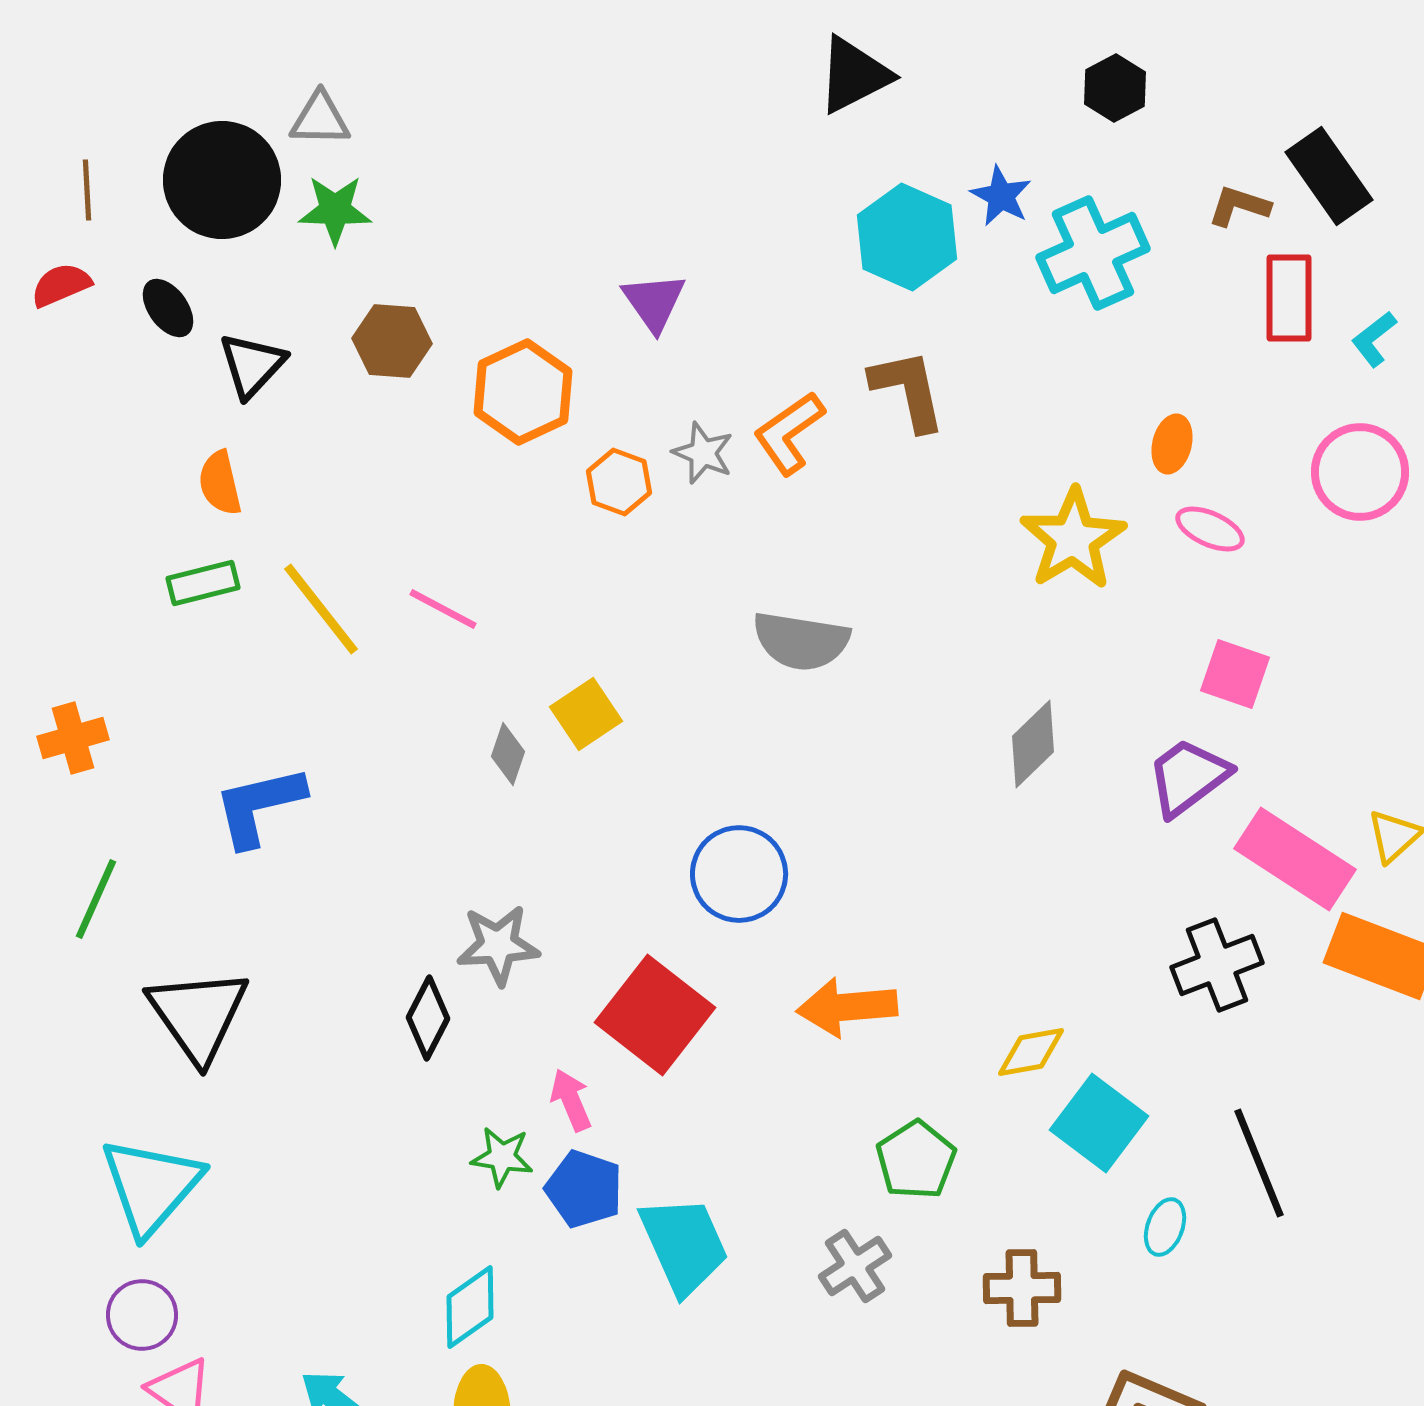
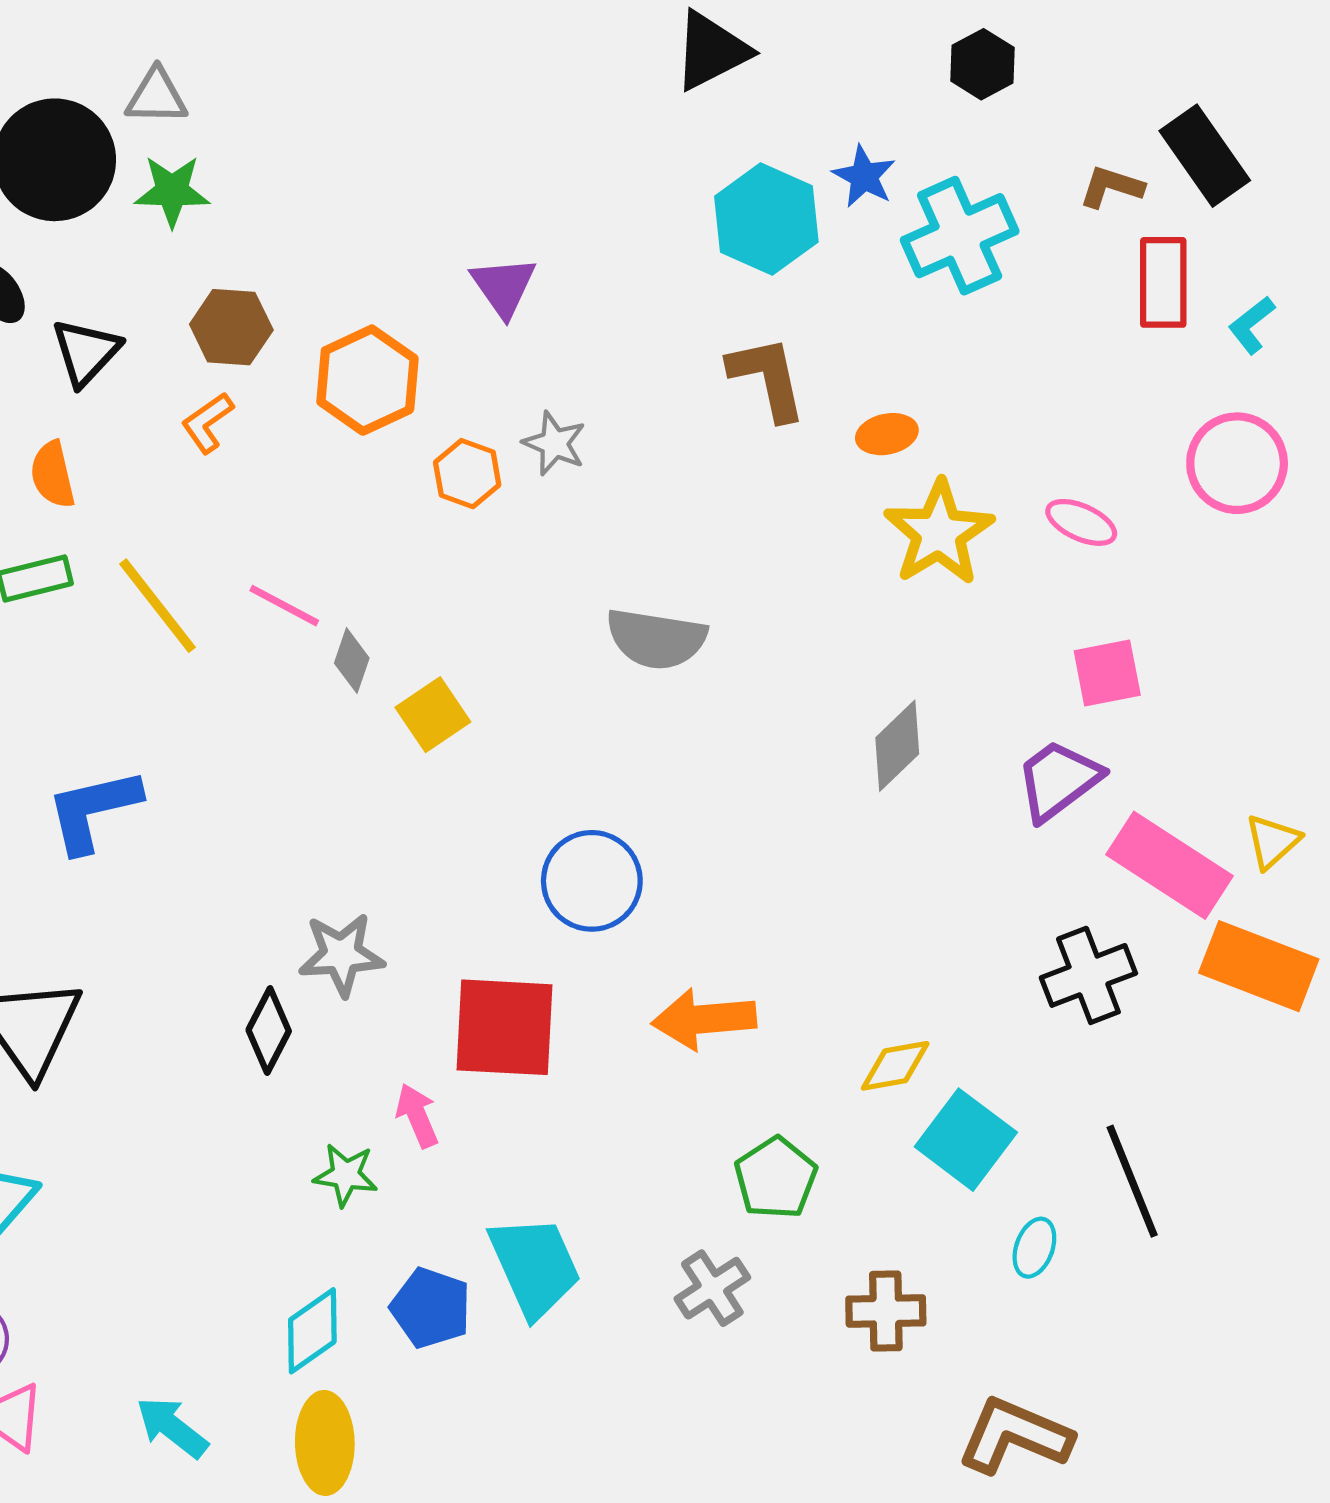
orange L-shape: (789, 433) -> (207, 423), moved, size x0.7
orange ellipse: (1172, 444) -> (887, 434), moved, turned 64
pink square: (1235, 674) -> (1107, 673), turned -30
gray diamond: (508, 754) -> (352, 661), moved
red square: (655, 1015) -> (505, 1027), turned -35
blue pentagon: (584, 1189) -> (431, 1308), moved

